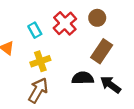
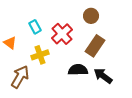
red cross: (65, 23) -> (62, 34), moved
brown arrow: (38, 90) -> (20, 77), moved

